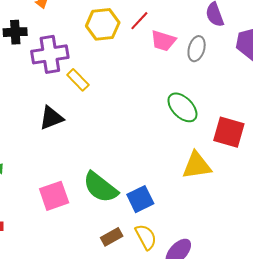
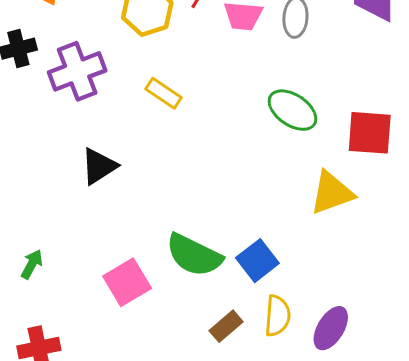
yellow rectangle: (78, 80) -> (163, 93), moved
yellow semicircle: (146, 237) -> (277, 316), turned 44

